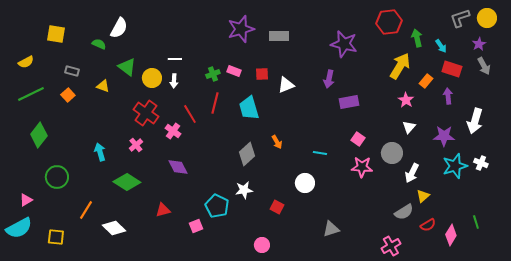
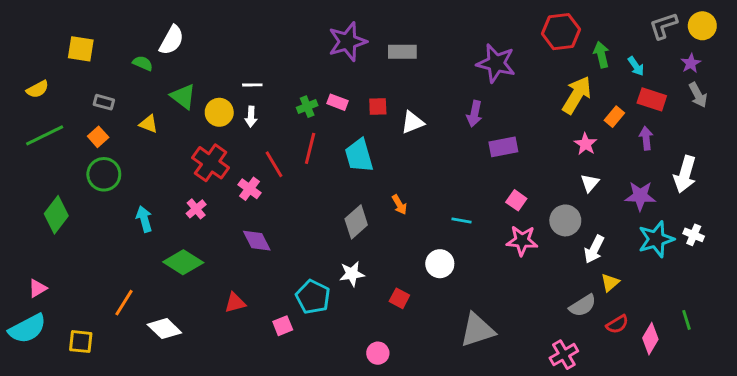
green diamond: (39, 135) -> (56, 215), moved
green circle: (57, 177) -> (104, 174), moved
gray triangle: (331, 229) -> (477, 330), size x1.5

